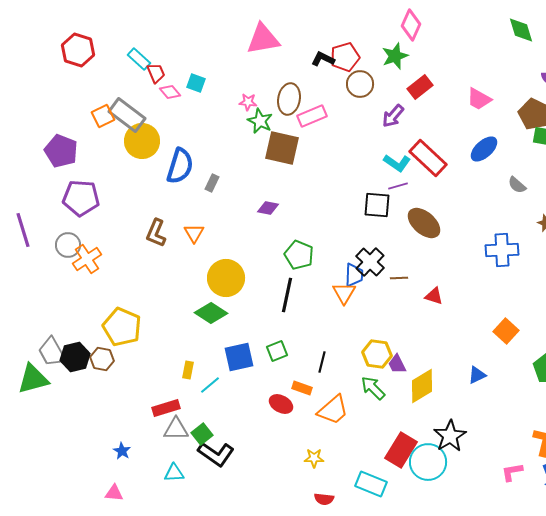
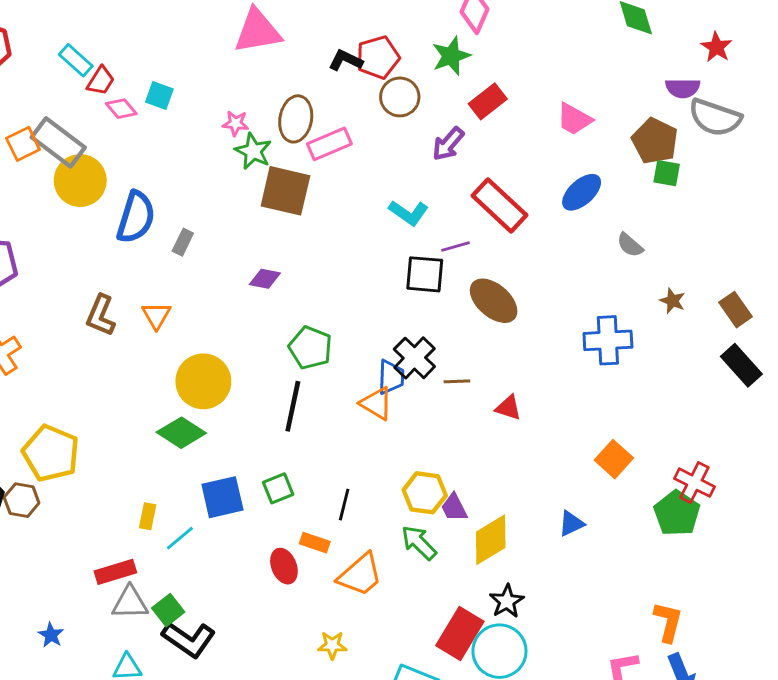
red trapezoid: (156, 73) -> (101, 81), turned 55
cyan L-shape: (397, 163) -> (409, 213), moved
orange triangle: (344, 293) -> (376, 403), turned -30
red ellipse: (281, 404) -> (284, 566), turned 40
black star: (450, 436) -> (507, 601), moved, size x0.7

